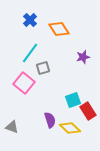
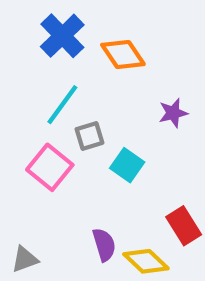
blue cross: (30, 20) -> (62, 36), size x1.5
cyan square: (73, 100) -> (127, 165), moved, turned -35
gray triangle: (12, 127) -> (25, 259), turned -40

